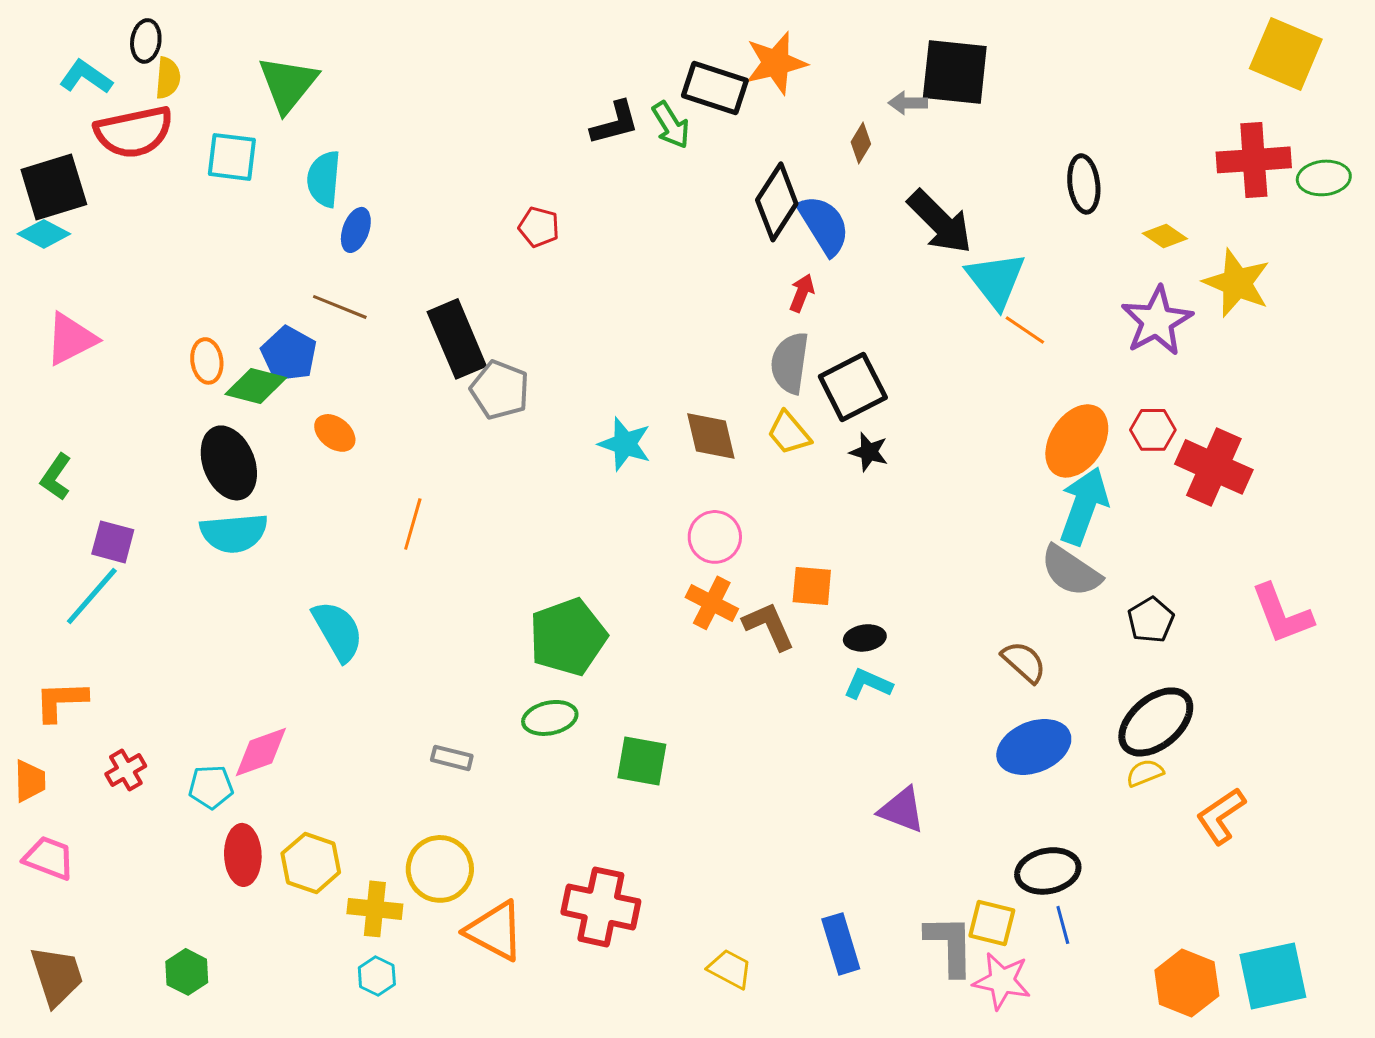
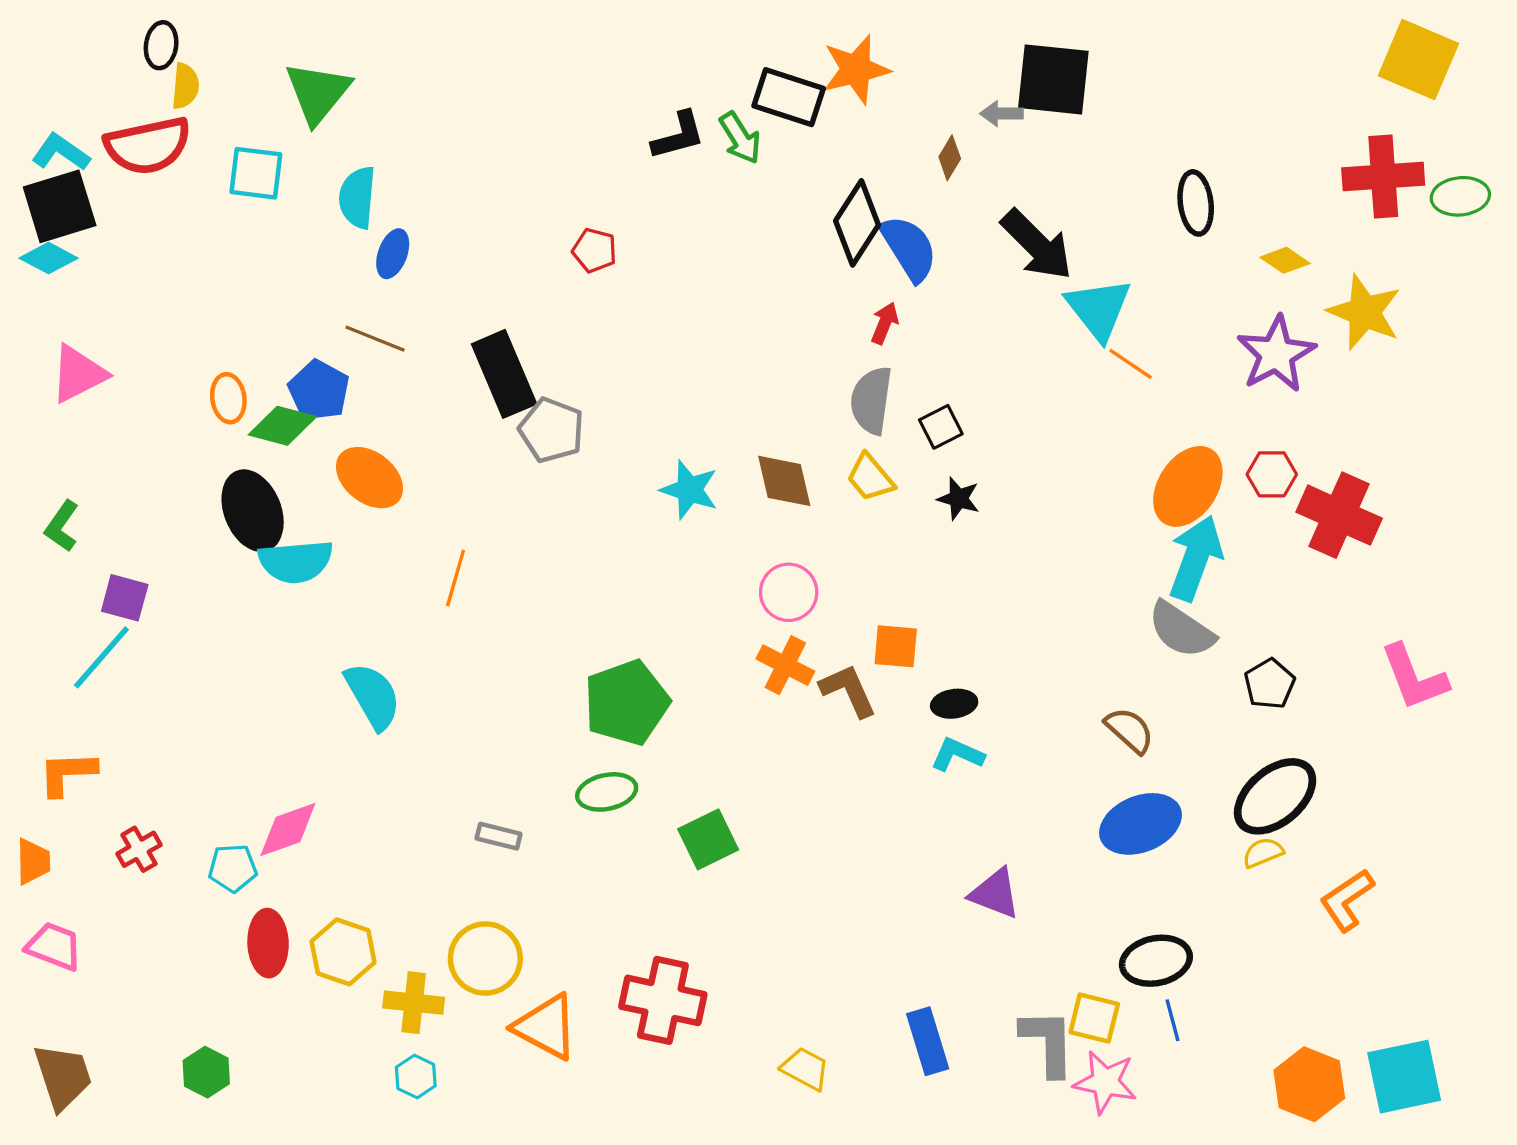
cyan L-shape: (86, 77) -> (61, 152), moved
black square: (853, 387) -> (941, 427), size x0.6
orange ellipse: (335, 433) -> (370, 478), size x1.5
cyan semicircle: (234, 533) -> (296, 561), moved
green square: (642, 761) -> (708, 839), turned -36

